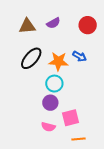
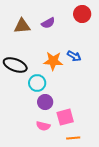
red circle: (88, 25) -> (82, 14), moved
black ellipse: (31, 58) -> (15, 65), moved, turned 70
cyan circle: (54, 84) -> (37, 83), moved

